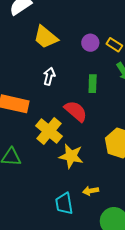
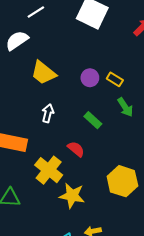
green rectangle: (93, 84) -> (93, 120), turned -48
red semicircle: (76, 111) -> (76, 149), size x0.7

